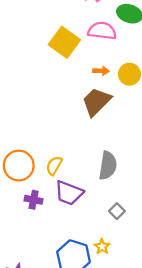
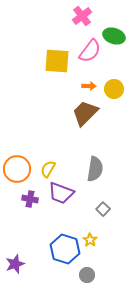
pink semicircle: (102, 31) -> (90, 51), turned 120
yellow square: (64, 42) -> (57, 61), turned -32

